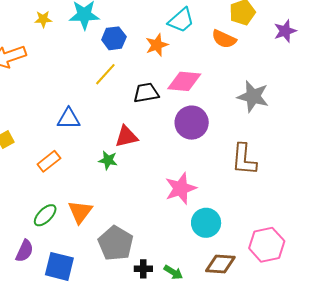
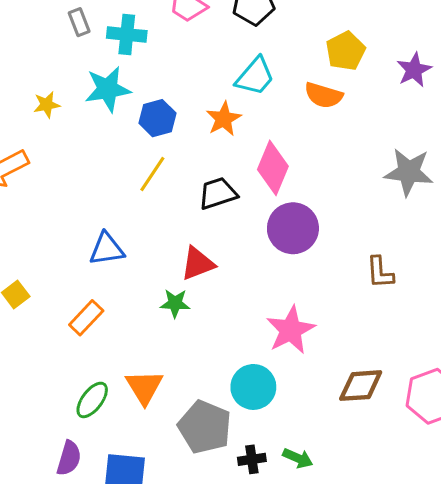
pink diamond: (184, 81) -> (273, 168), turned -64
gray star: (253, 96) -> (409, 172), moved
brown L-shape: (244, 159) -> (380, 272), size x0.7
cyan circle: (206, 223) -> (253, 387), moved
brown diamond: (220, 264) -> (361, 386), moved

